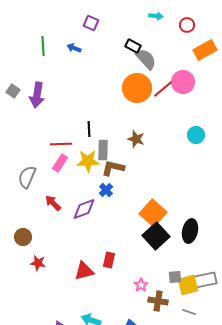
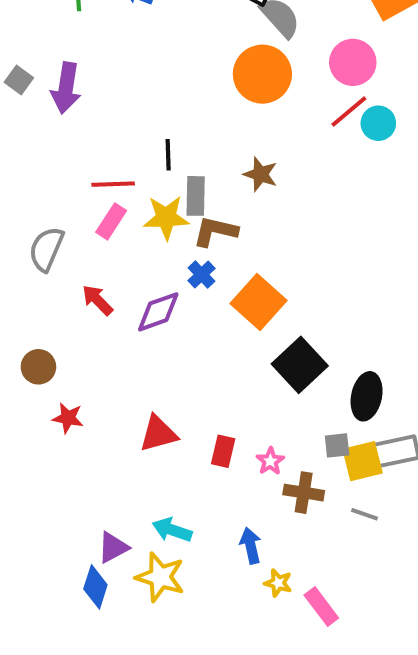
red line: (163, 89) -> (349, 111), moved
cyan circle: (196, 135) -> (378, 123), moved
orange square: (153, 213) -> (258, 302), moved
black ellipse: (190, 231) -> (367, 396), moved
red rectangle: (109, 260) -> (223, 451), moved

